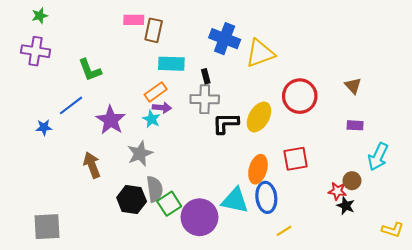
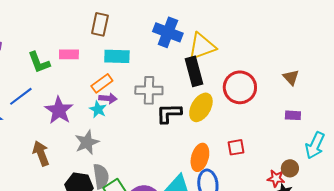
pink rectangle: (134, 20) -> (69, 54), moved
black rectangle: (206, 76) -> (194, 71), moved, size x2.0
red square: (296, 159) -> (236, 147), size x0.7

